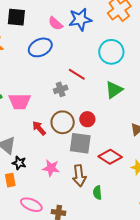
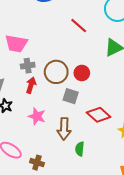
gray cross: (61, 89) -> (28, 66), moved
red arrow: (39, 128) -> (31, 85), moved, turned 49
gray square: (80, 143) -> (71, 96), size x0.7

